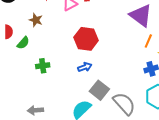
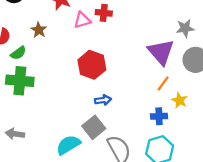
green cross: (43, 66) -> (20, 81), moved, size x1.6
blue arrow: (85, 67) -> (103, 100), moved

